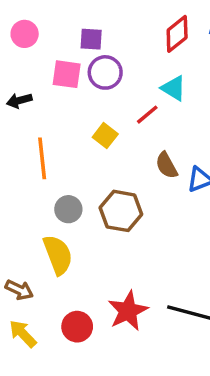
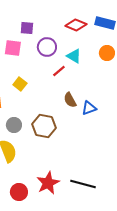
red diamond: (177, 34) -> (76, 25), turned 60
purple circle: (105, 72) -> (47, 47), moved
yellow square: (105, 136) -> (20, 84), moved

